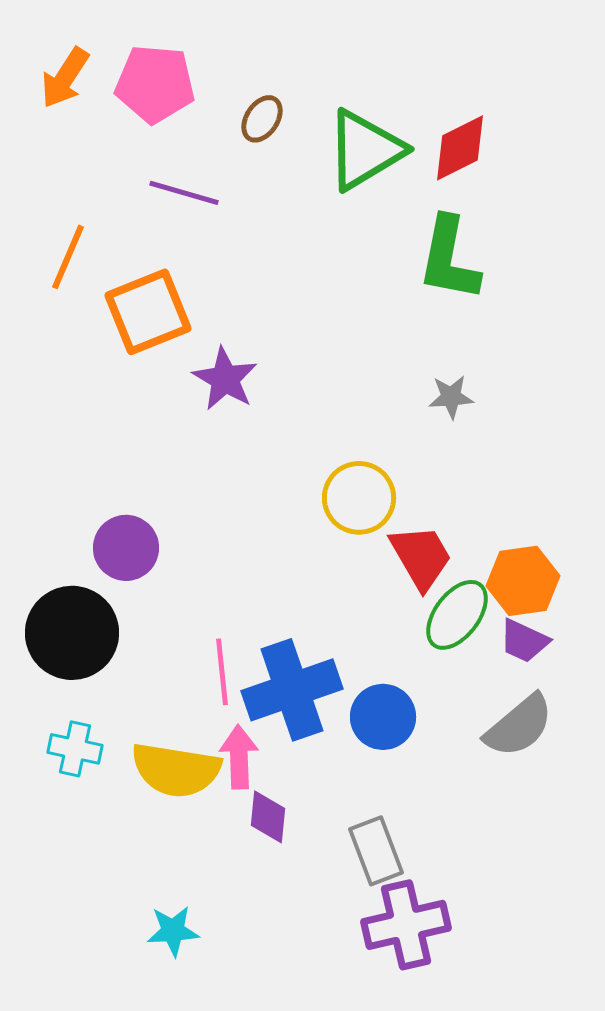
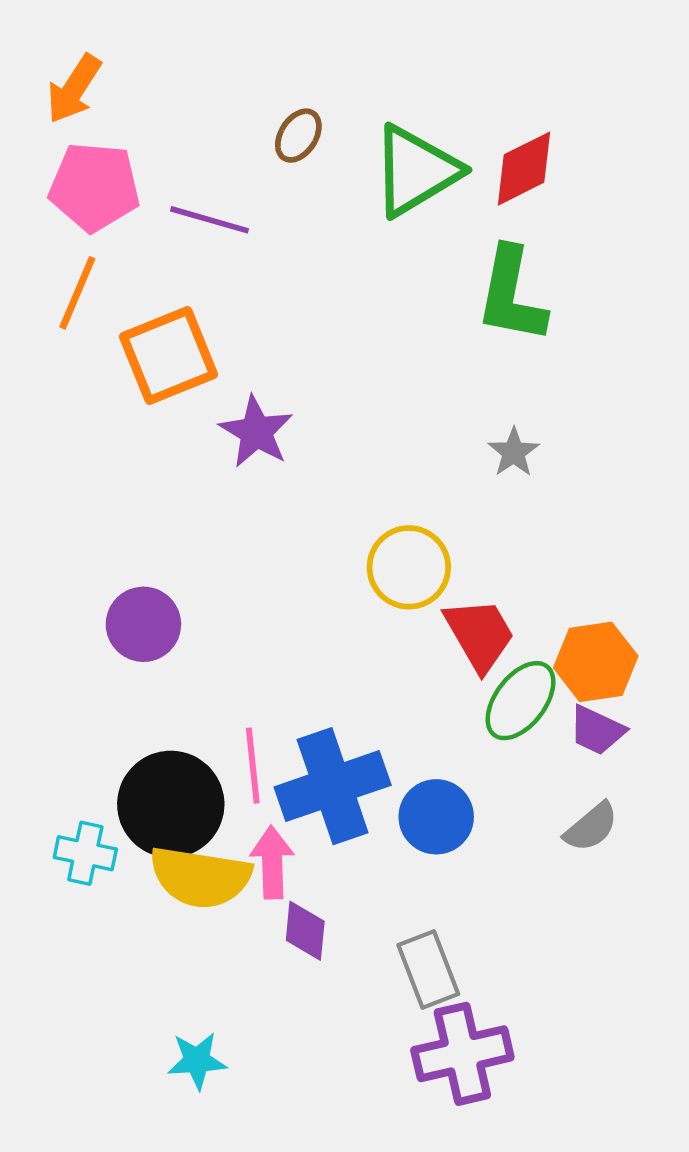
pink pentagon: (155, 84) -> (94, 187), moved
gray star: (451, 397) -> (514, 452), turned -30
black circle: (72, 633) -> (171, 804), moved
gray semicircle: (519, 726) -> (591, 827), size x0.7

